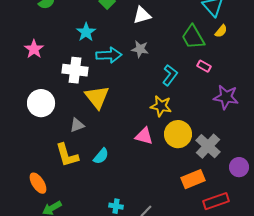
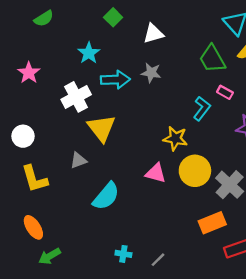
white cross: (75, 70) -> (76, 97), turned -35
cyan L-shape: (170, 75) -> (202, 108), moved
white circle: (41, 103) -> (23, 136), moved, size x0.7
yellow L-shape: (67, 155) -> (35, 179), moved
cyan semicircle: (101, 156) -> (106, 196), size x1.5

